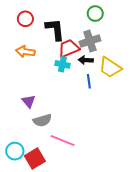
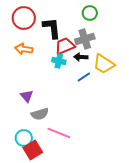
red circle: (25, 19) -> (24, 18), size x1.5
blue line: (89, 81) -> (84, 77), turned 64
cyan circle: (15, 151) -> (24, 138), moved

